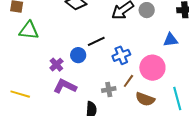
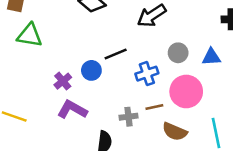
gray circle: (147, 10) -> (178, 53), moved
brown line: (128, 81) -> (154, 107), turned 40

